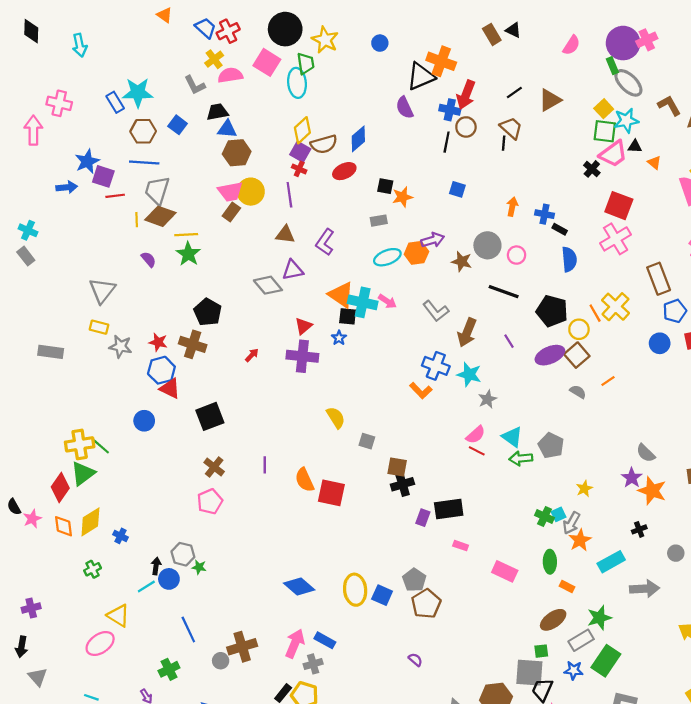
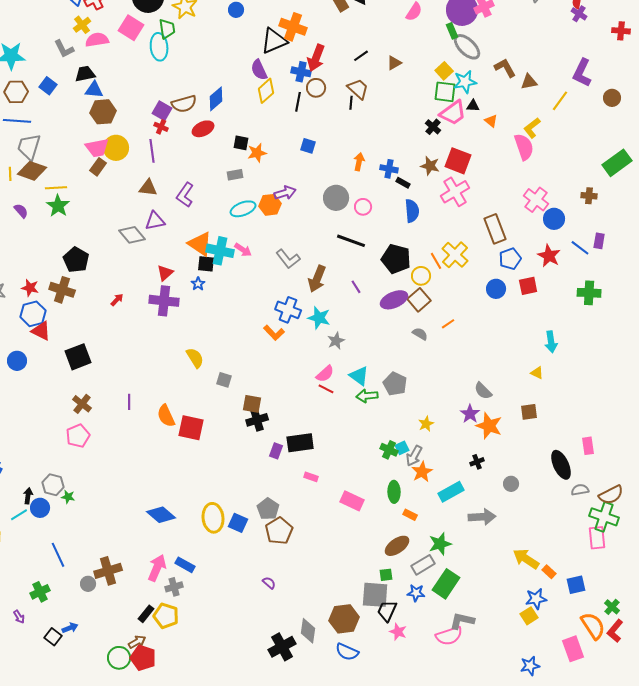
brown triangle: (550, 100) -> (394, 63), size x0.7
yellow diamond: (302, 130) -> (266, 91), moved
brown star: (462, 261) -> (430, 166), moved

